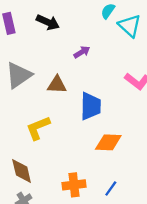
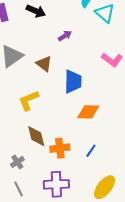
brown triangle: (57, 85) -> (44, 64), turned 36
brown diamond: (22, 171) -> (36, 136), moved

